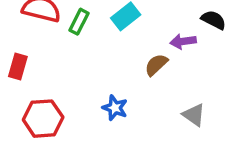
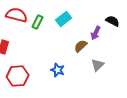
purple arrow: (183, 41) -> (96, 33), turned -56
gray triangle: (194, 115) -> (98, 65), moved, turned 40

